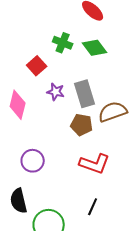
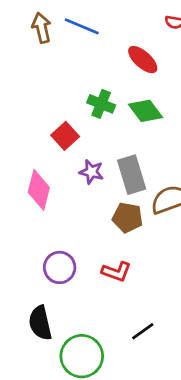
red L-shape: (95, 164) -> (116, 272), moved, size x0.7
black line: (93, 207) -> (143, 331), turned 30

